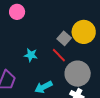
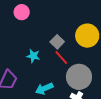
gray square: (64, 38) -> (57, 42), moved

